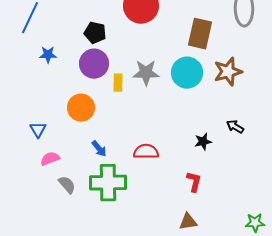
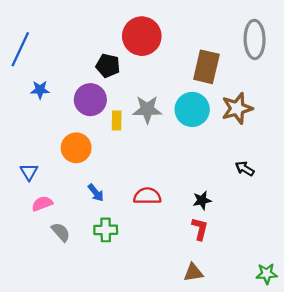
black pentagon: (95, 33) -> (108, 66), moved
black star: (203, 142) -> (202, 200), moved
green cross: (108, 183) -> (106, 230), size x0.6

